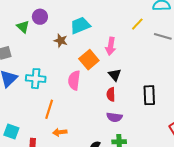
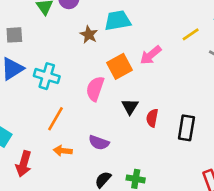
pink arrow: (111, 46) -> (151, 55), turned 30
black triangle: (115, 75) -> (130, 107), moved
red semicircle: (111, 94) -> (152, 118), moved
purple semicircle: (114, 117) -> (99, 143), moved

